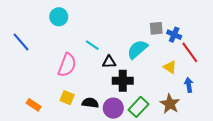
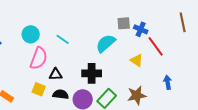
cyan circle: (59, 17) -> (31, 34), moved
black triangle: (109, 62) -> (56, 74), moved
blue arrow: (189, 85) -> (168, 82), moved
brown star: (170, 104) -> (137, 95), turned 30

